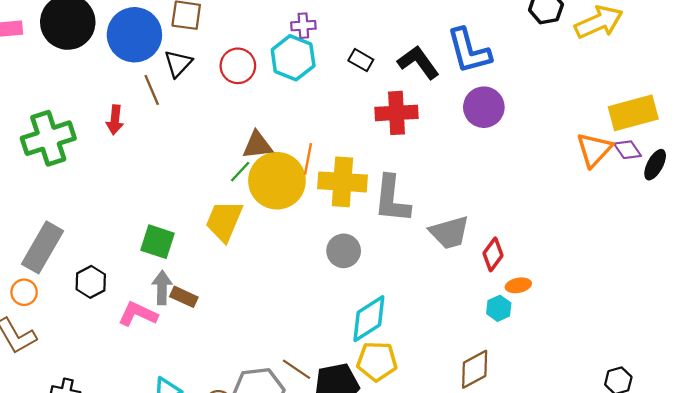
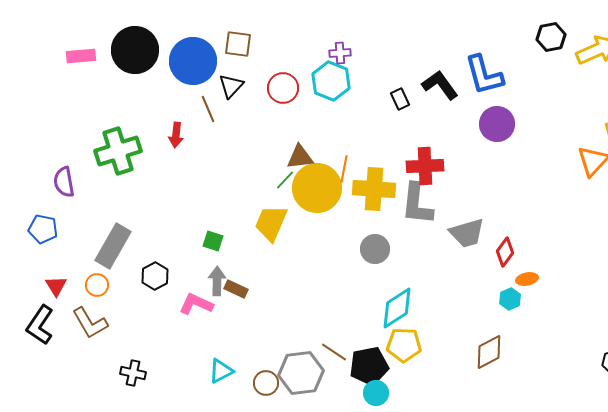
black rectangle: (361, 60) -> (400, 99), moved, turned 35
red cross: (396, 113) -> (425, 166), moved
green square: (157, 242) -> (213, 241), size x0.7

